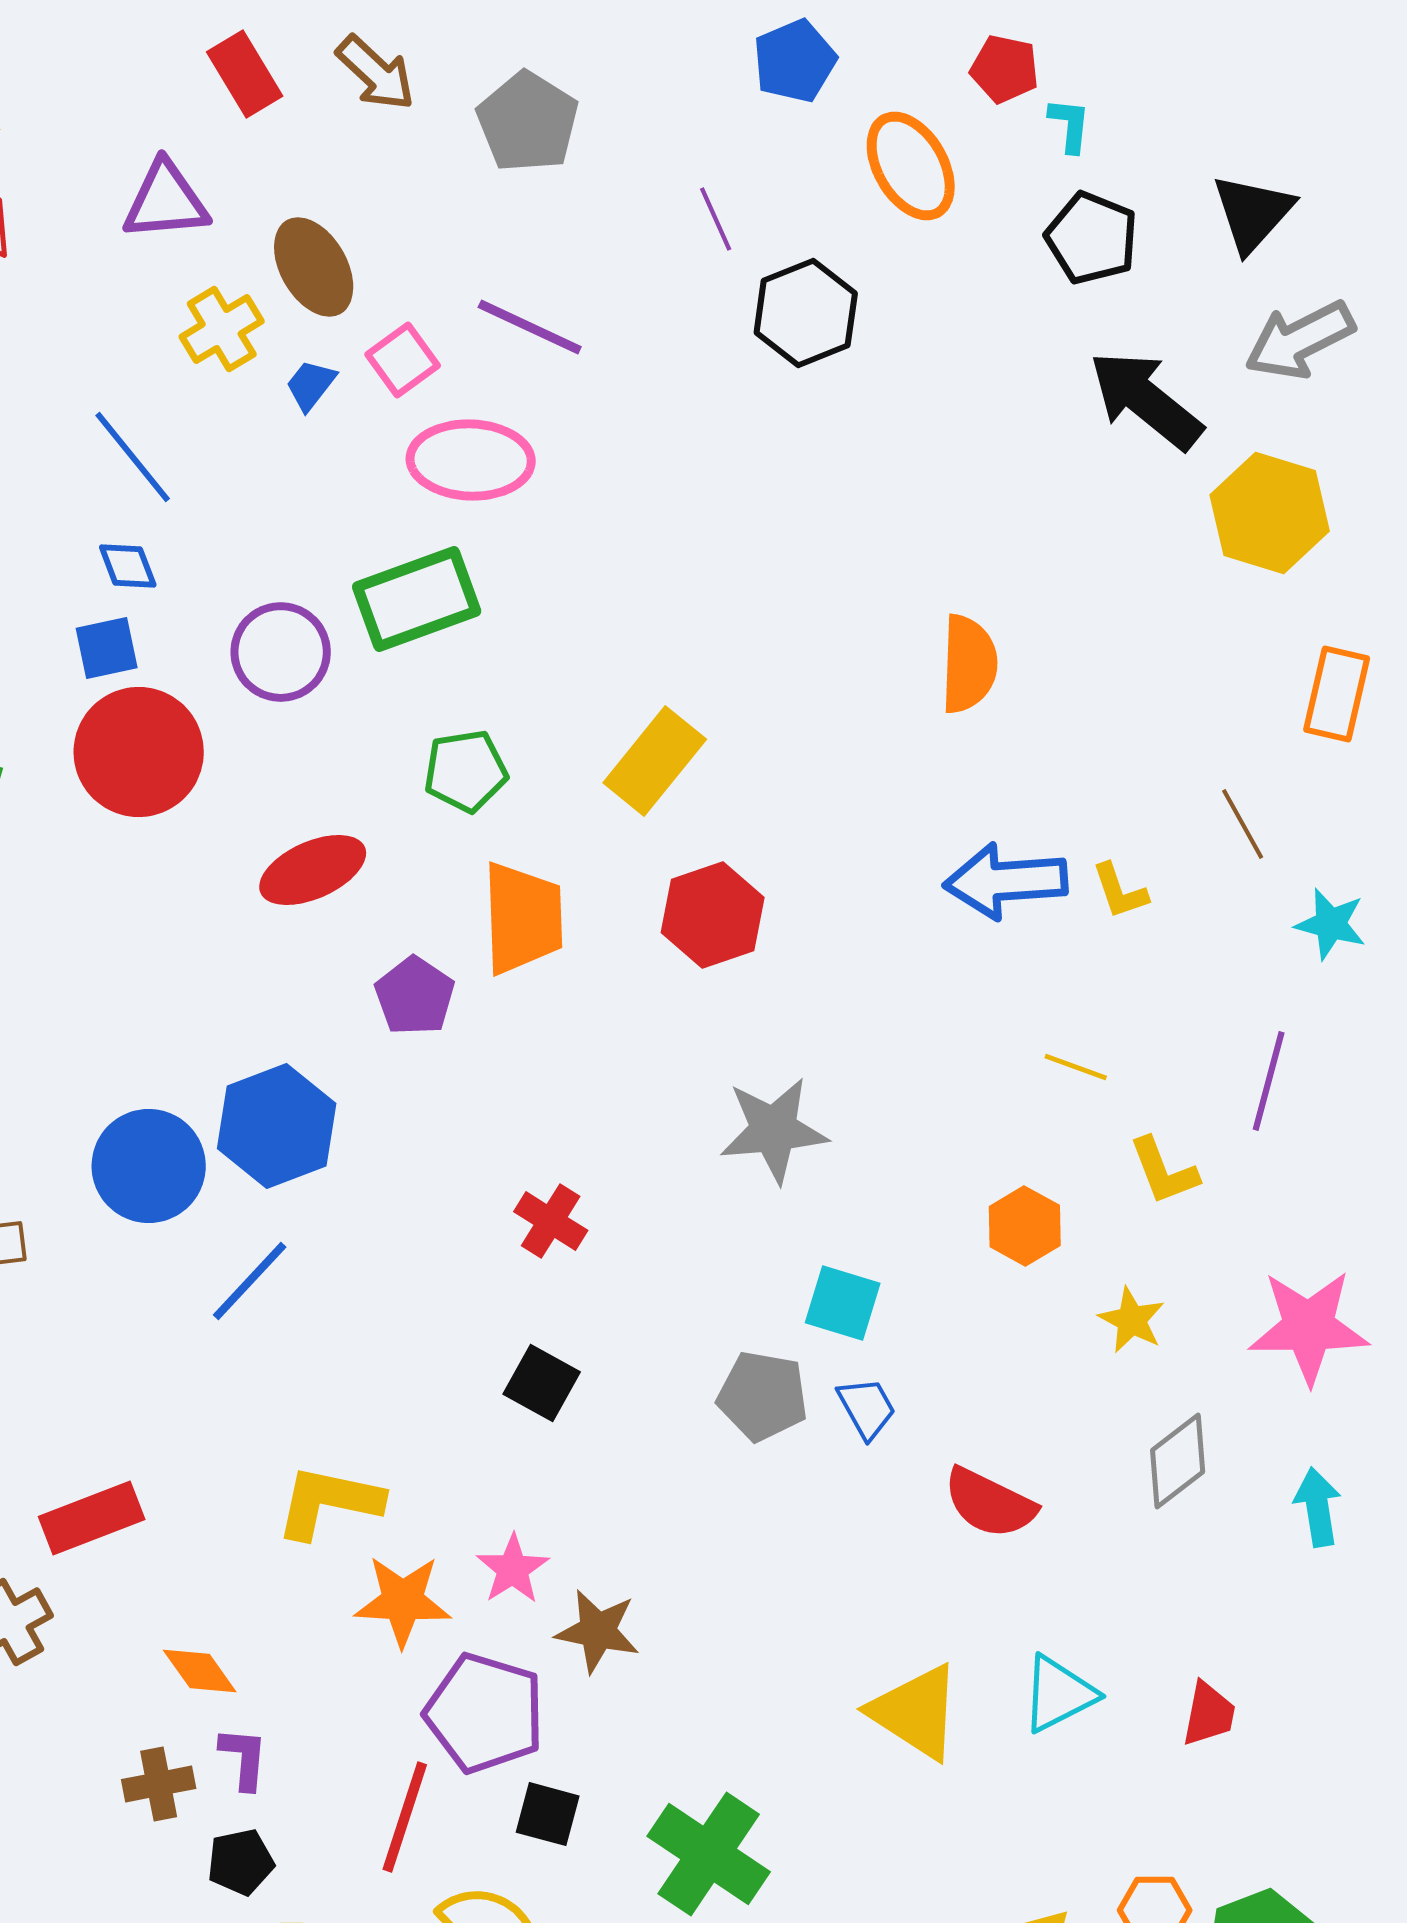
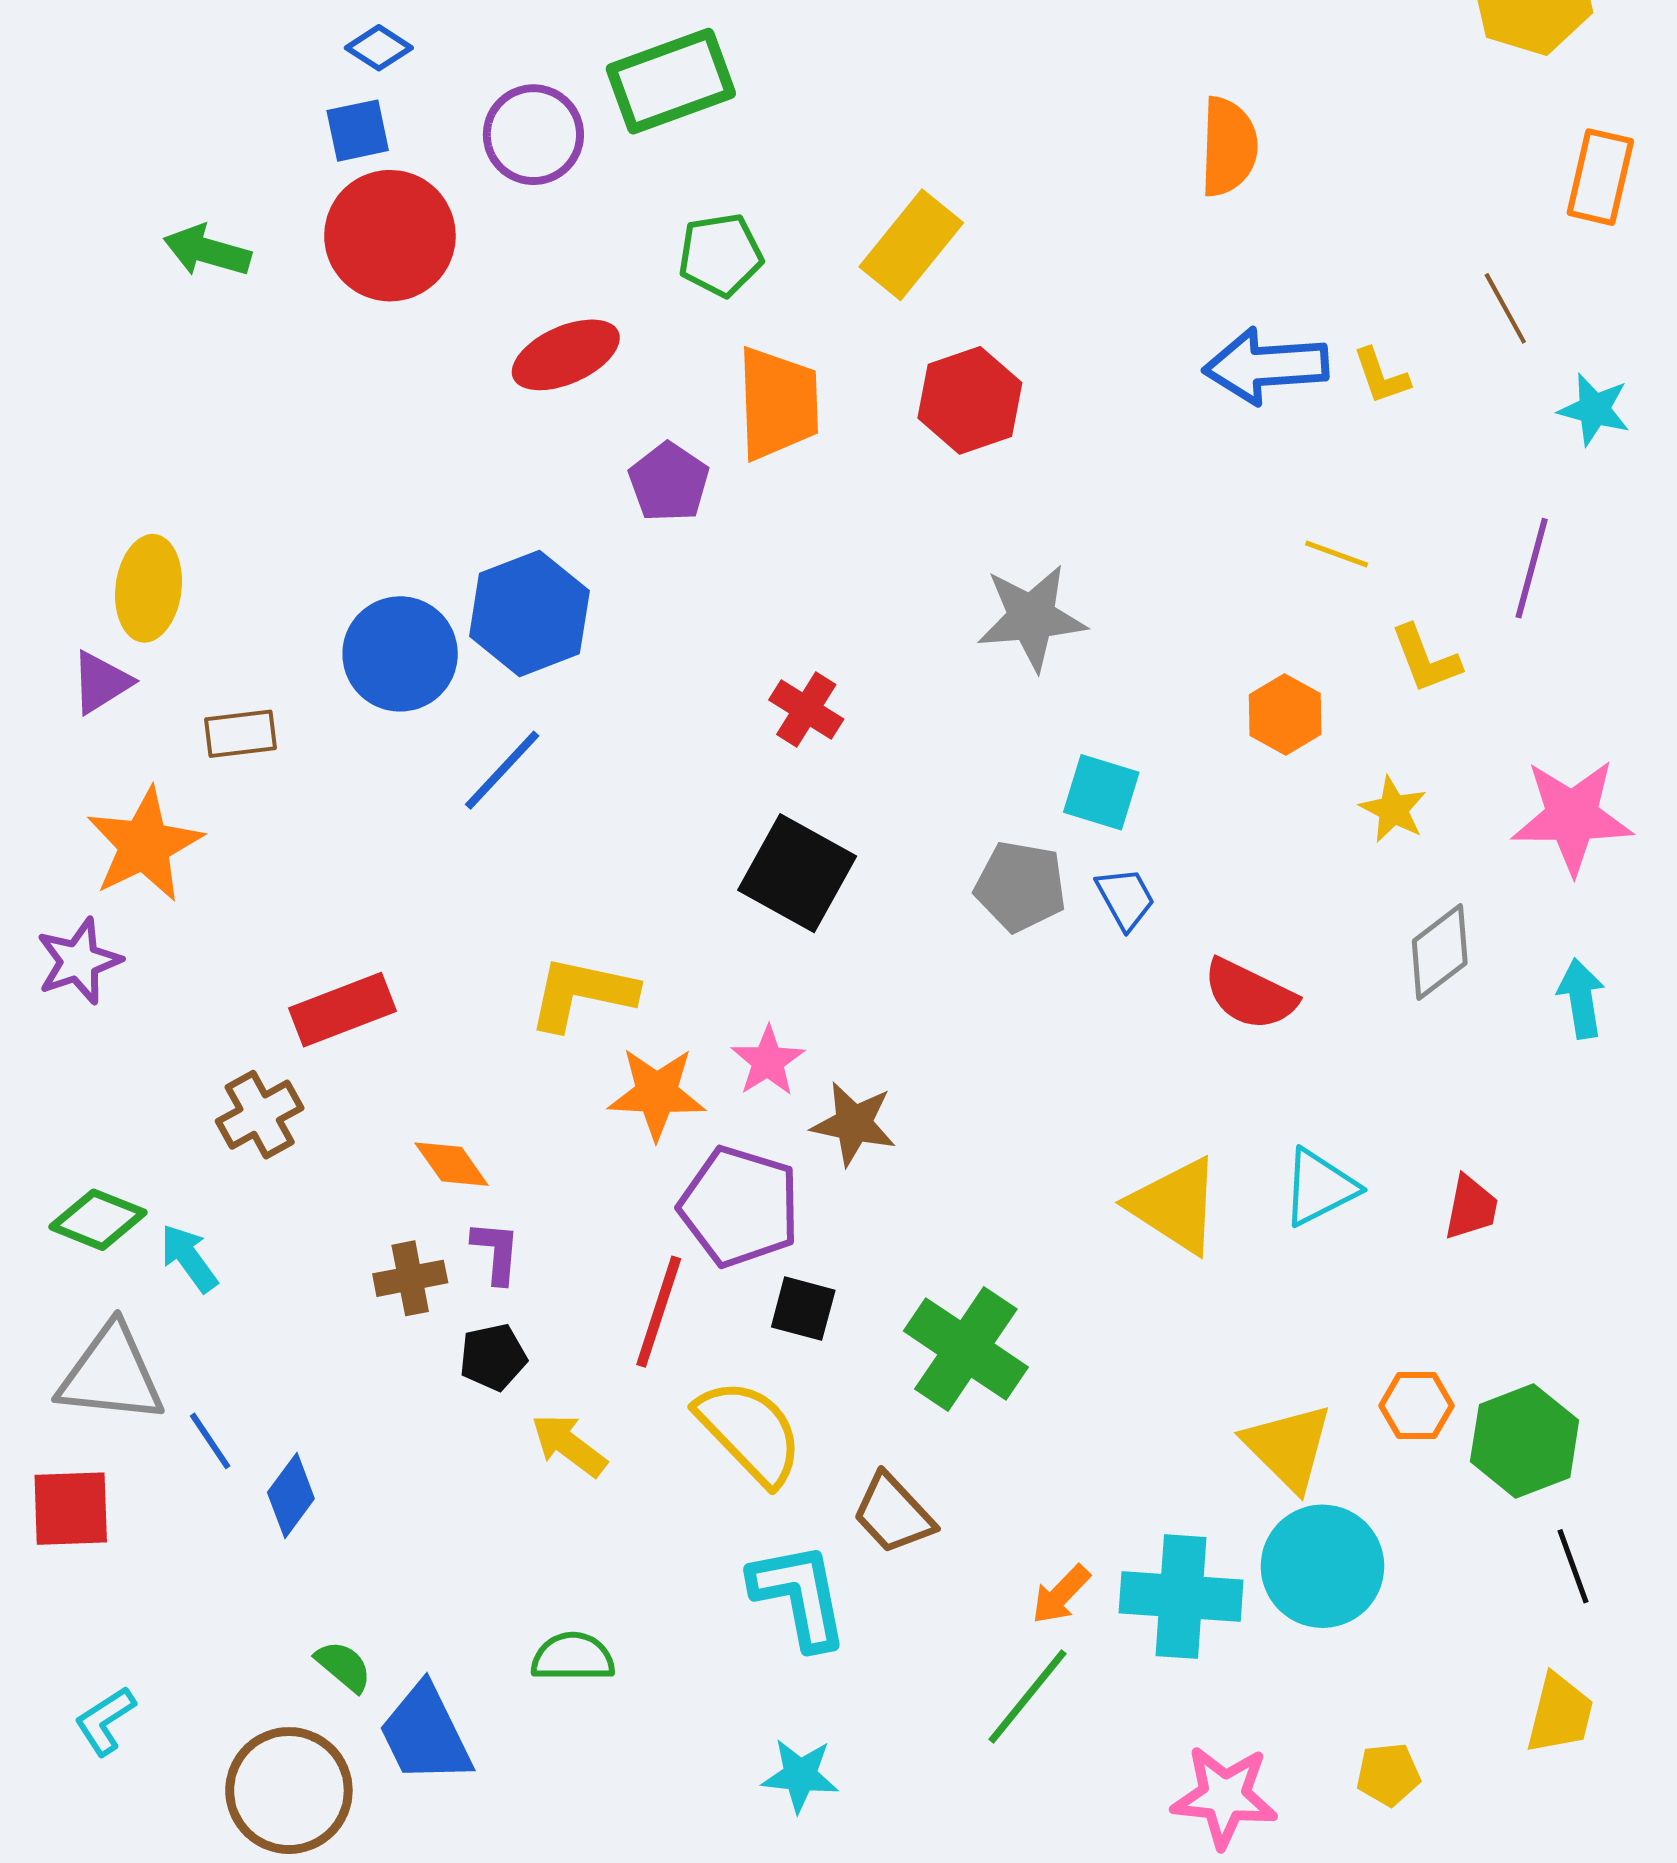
blue diamond: (128, 566) -> (379, 48), turned -36
black square: (542, 1383) -> (797, 873), size x1.5

